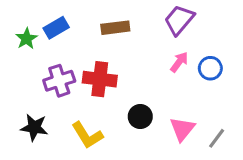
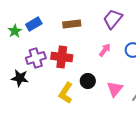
pink arrow: (179, 62) -> (105, 50), moved
black star: (34, 127) -> (20, 78), moved
yellow L-shape: (87, 135) -> (66, 93), moved, turned 65

